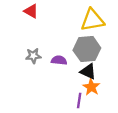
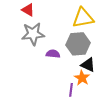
gray star: (33, 56) -> (33, 34), moved, size x1.6
black triangle: (88, 71) -> (88, 65), moved

